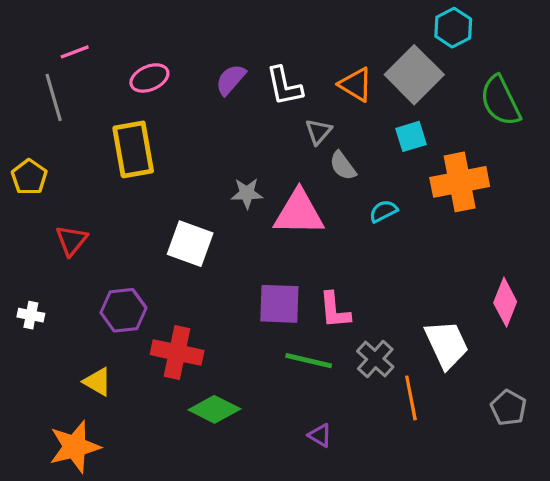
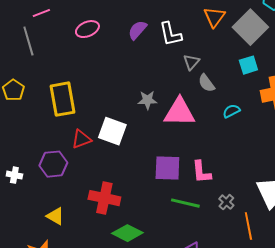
orange triangle: (356, 84) -> (214, 17), moved, turned 35
yellow rectangle: (133, 149) -> (62, 99), moved
red triangle: (71, 240) -> (81, 139), moved, turned 30
purple hexagon: (123, 310) -> (53, 164), moved
gray cross: (375, 359) -> (226, 202), size x0.7

